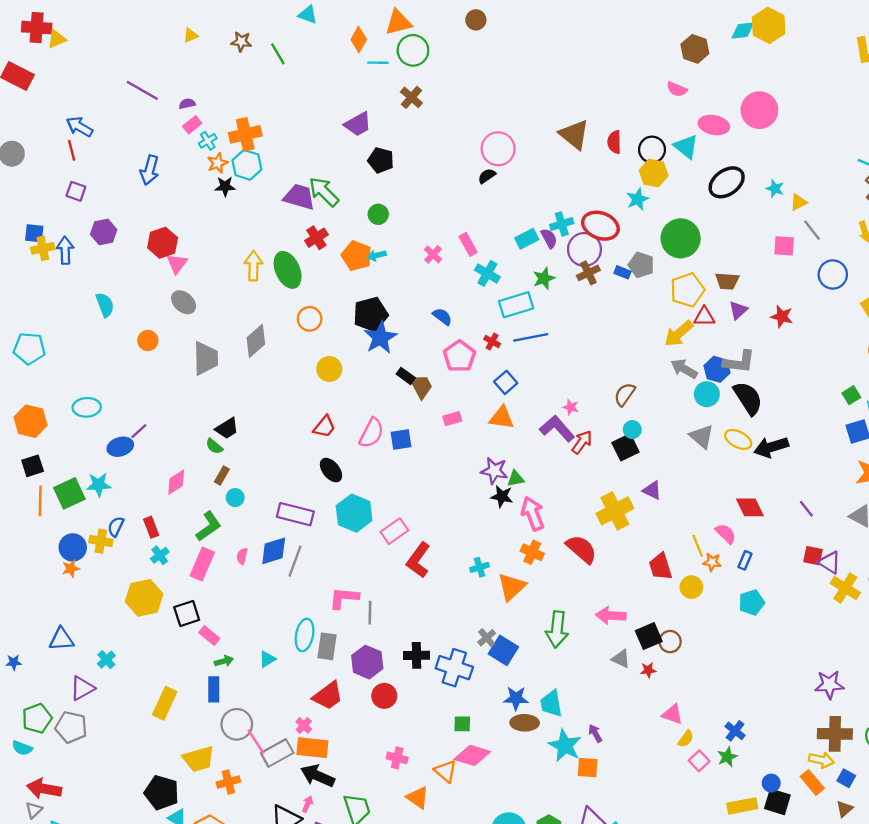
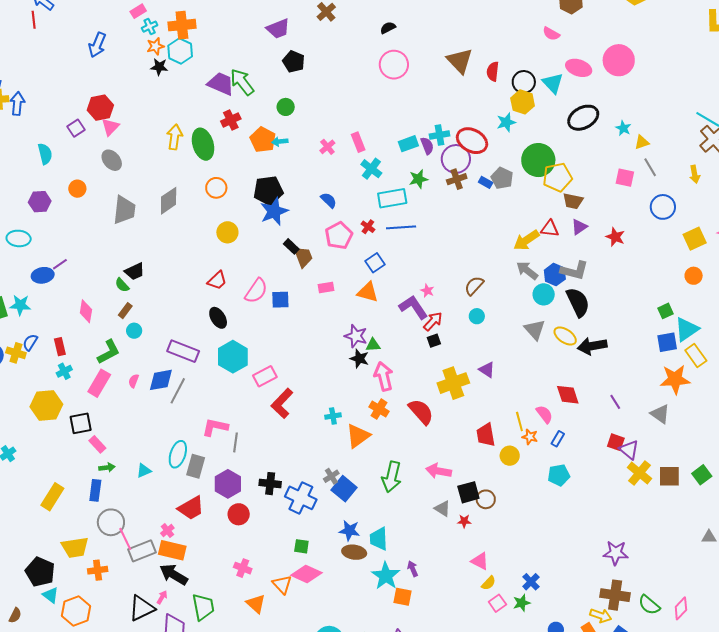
black semicircle: (487, 176) -> (388, 28), moved
purple square: (76, 191) -> (76, 128), moved, turned 30
purple hexagon: (104, 232) -> (40, 202), moved
yellow pentagon: (687, 290) -> (558, 177), moved
black square: (626, 447) -> (434, 341), moved, size x0.6
pink diamond: (176, 482) -> (86, 311), turned -55

